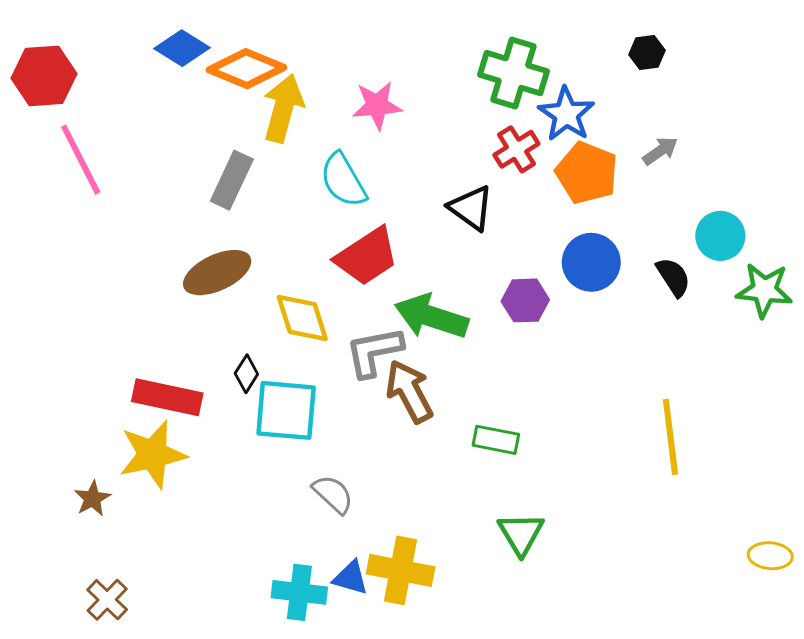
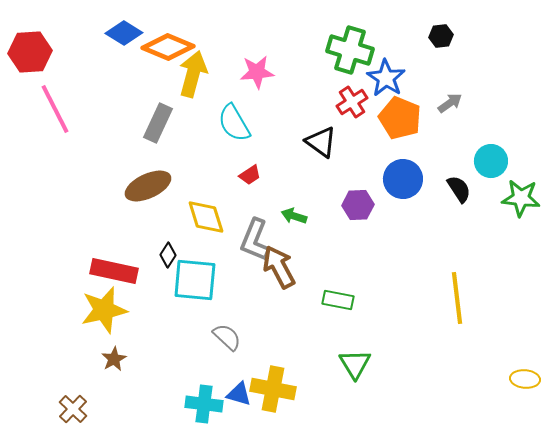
red trapezoid: (367, 256) -> (250, 175), size x0.5
green arrow: (431, 317) -> (294, 216), size x0.5
gray L-shape: (374, 352) -> (255, 240), turned -57
brown star: (92, 498) -> (114, 359), moved

